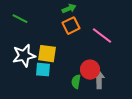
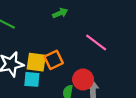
orange square: (71, 26) -> (54, 60), moved

